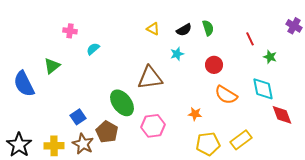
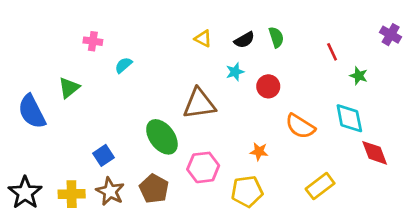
red circle: (214, 65) -> (268, 86), moved
brown pentagon: (107, 132) -> (154, 189), moved
yellow pentagon: (208, 144) -> (247, 191), moved

